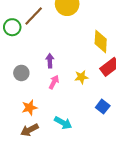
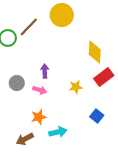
pink arrow: (54, 82) -> (40, 90), moved, turned 80
orange star: (29, 108) -> (39, 117), moved
cyan arrow: (63, 123) -> (58, 132), turned -42

